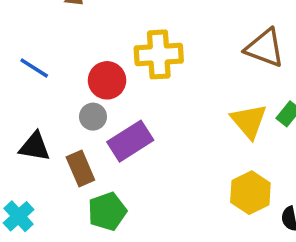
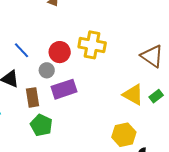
blue line: (34, 68) -> (21, 50), moved
yellow triangle: (249, 121) -> (133, 95), turned -35
green pentagon: (107, 211) -> (41, 125), turned 30

